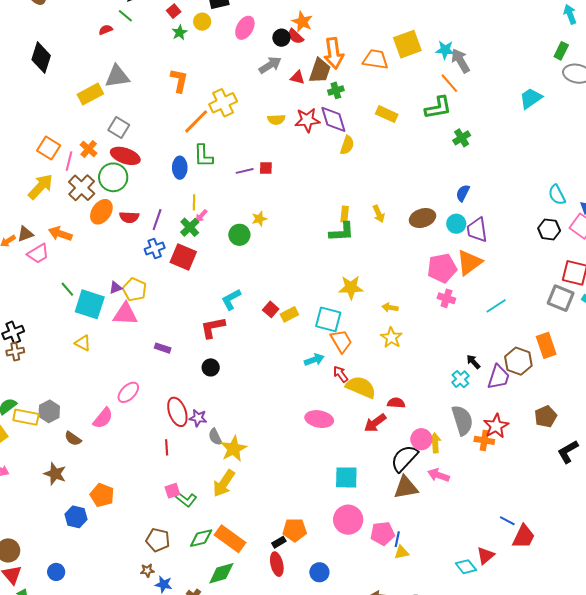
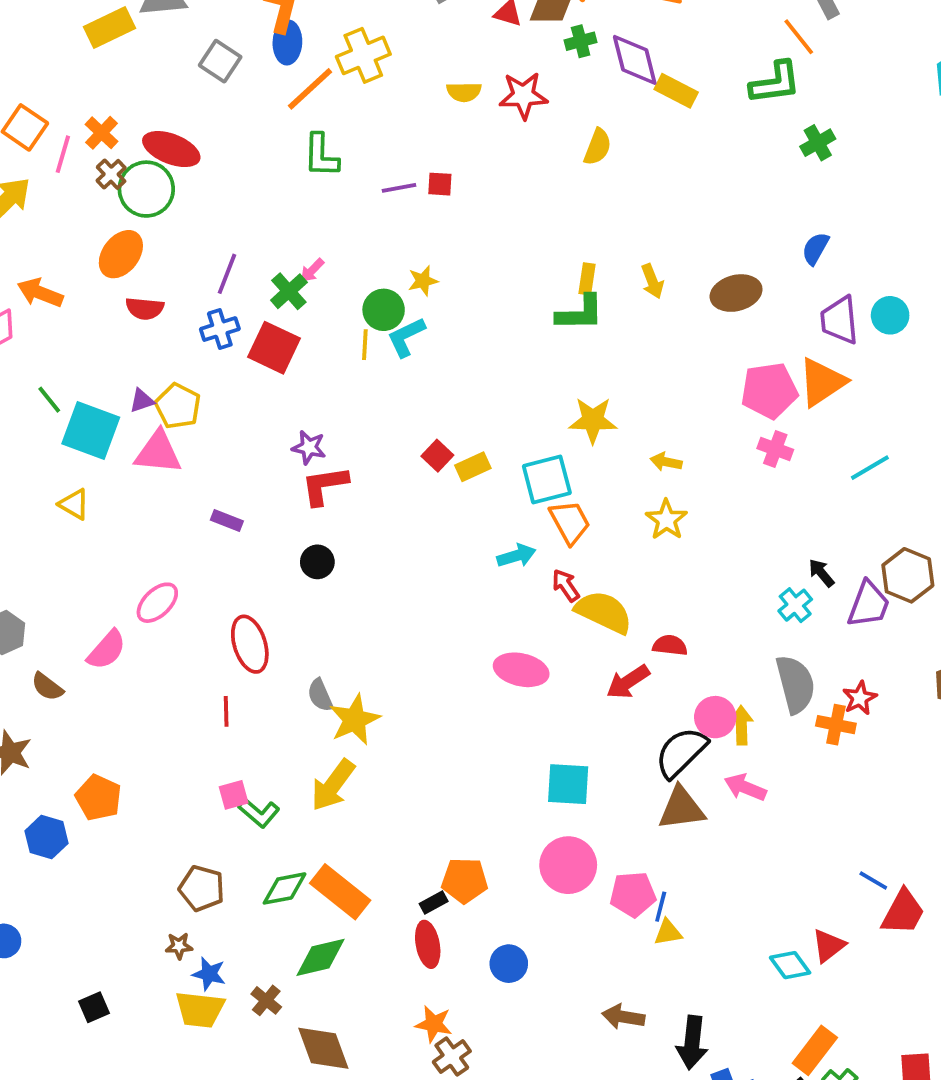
purple diamond: (333, 119) -> (635, 60), moved
gray square: (119, 128) -> (220, 61), moved
blue ellipse: (180, 168) -> (287, 42), moved
brown cross: (82, 188) -> (111, 174), moved, size x0.6
yellow line: (194, 202) -> (365, 345), moved
red semicircle: (129, 217) -> (145, 308), moved
cyan circle: (456, 224) -> (890, 315), moved
cyan L-shape: (231, 299) -> (406, 337), moved
cyan square: (328, 319) -> (547, 479), turned -32
purple star: (198, 418) -> (309, 447), moved
red star: (496, 426) -> (860, 698), size x0.7

